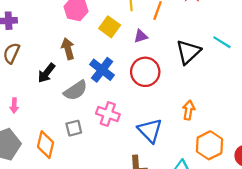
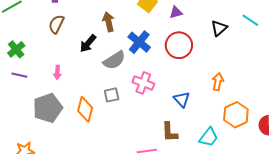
black triangle: (188, 52) -> (219, 28), size x0.7
blue triangle: (150, 130) -> (182, 99), size x0.7

